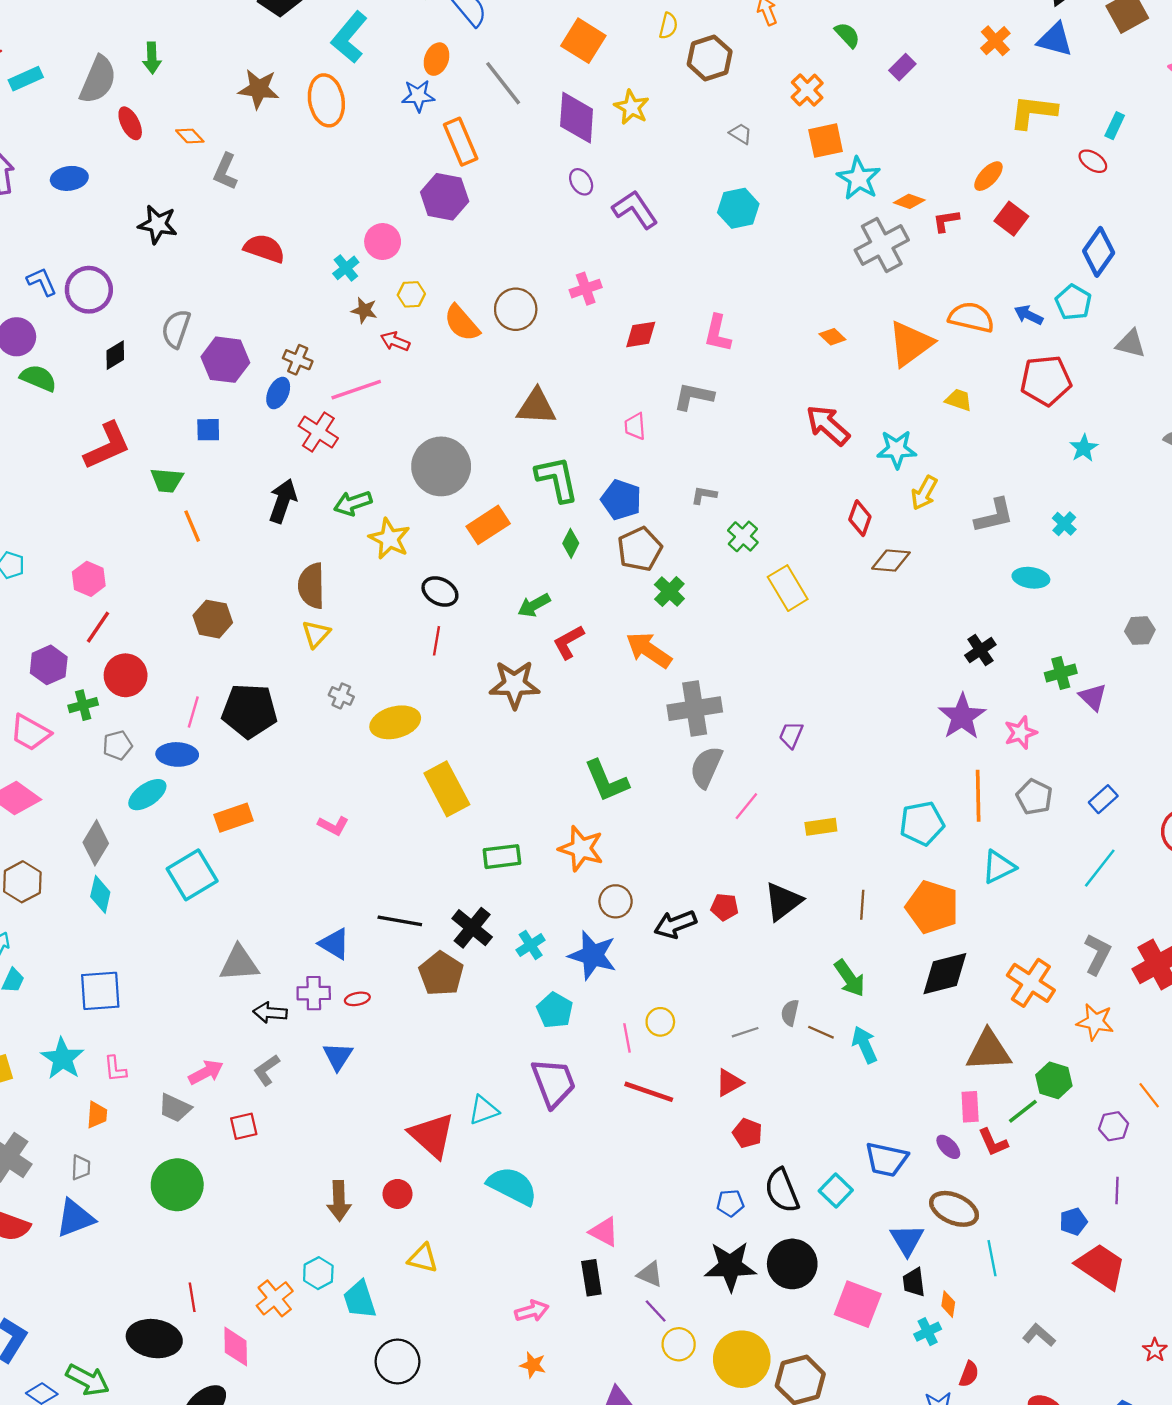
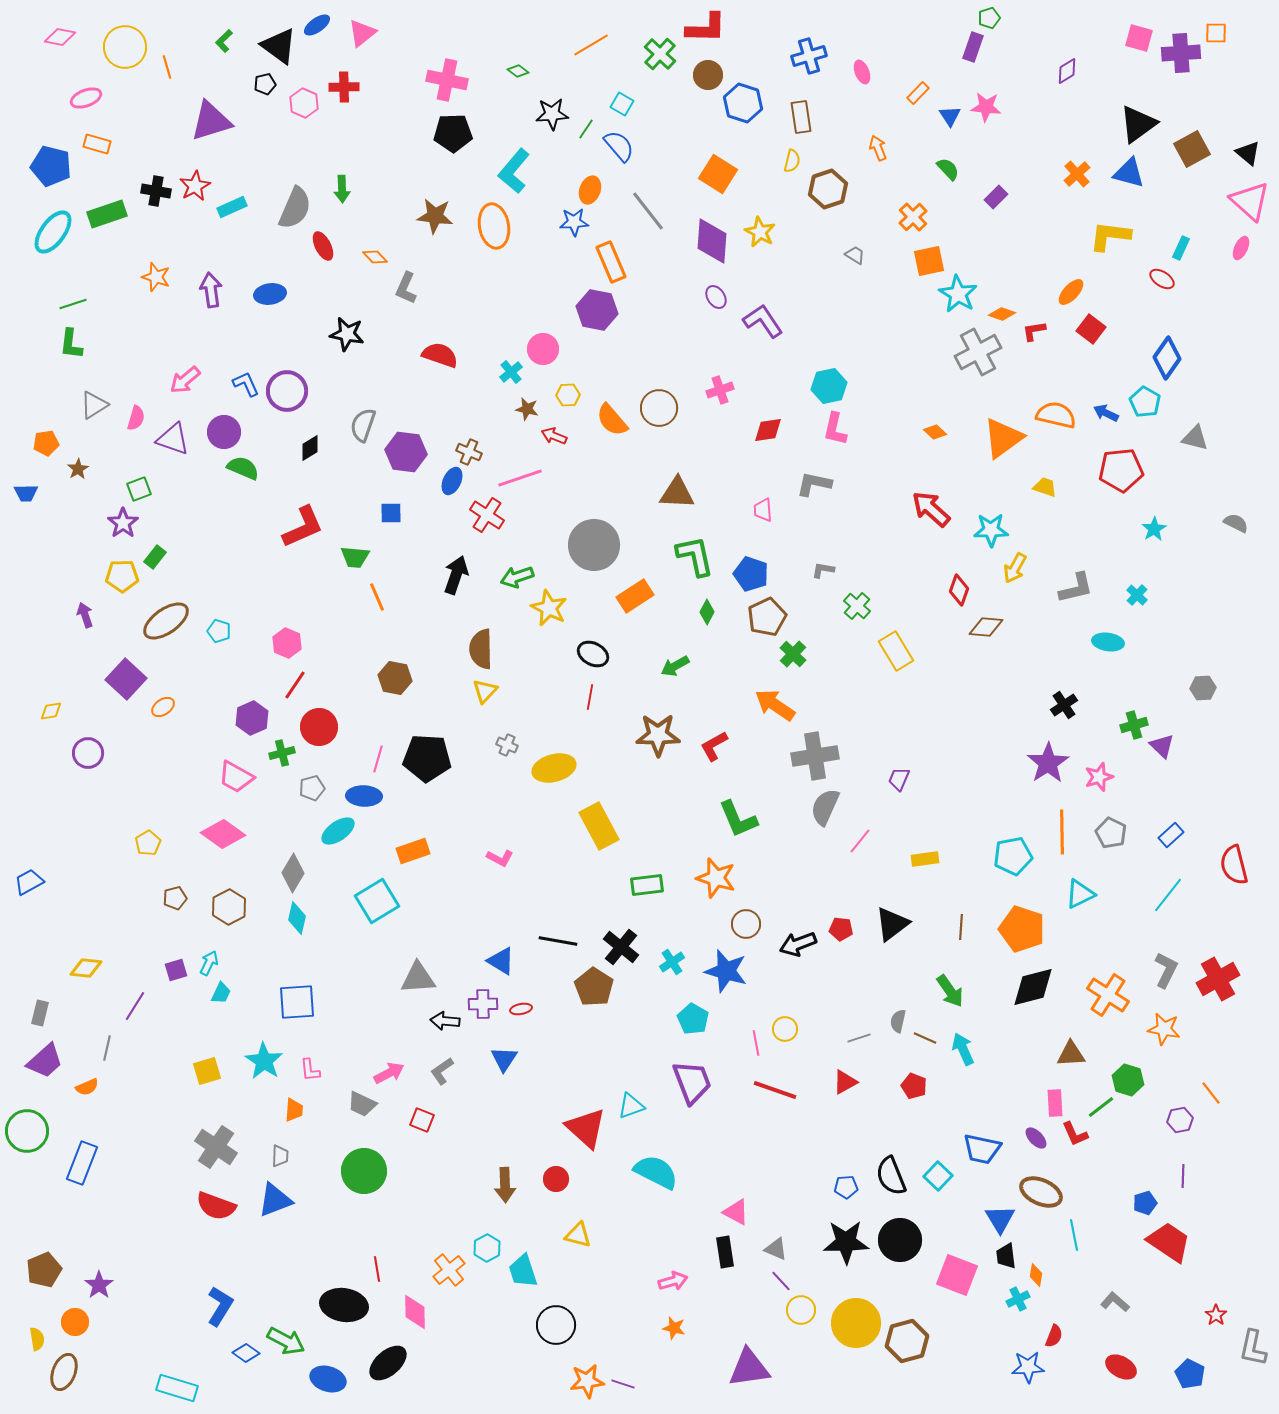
cyan hexagon: (738, 208) -> (829, 386), moved
red L-shape: (568, 642) -> (714, 746), moved
brown triangle: (988, 1051) -> (1071, 1054), size x0.7
red square: (244, 1126) -> (422, 1120), turned 35
red pentagon: (747, 1133) -> (914, 1086), moved

